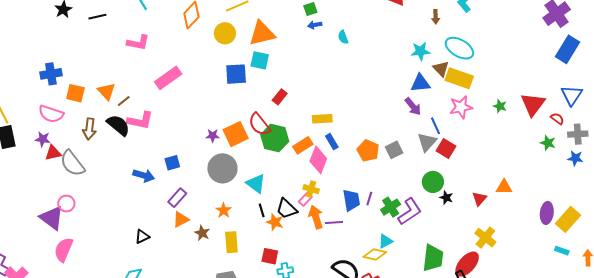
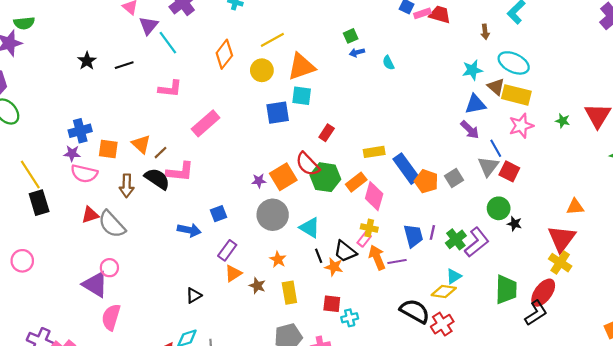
purple star: (43, 139) -> (72, 153), moved
blue rectangle: (332, 142) -> (406, 169), moved, size x1.8
red triangle: (479, 199) -> (562, 239), moved, size x1.8

